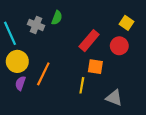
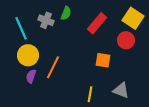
yellow square: (127, 23) -> (133, 18), size x1.5
red rectangle: (89, 41) -> (97, 23), moved
yellow line: (82, 85) -> (90, 94), moved

